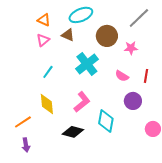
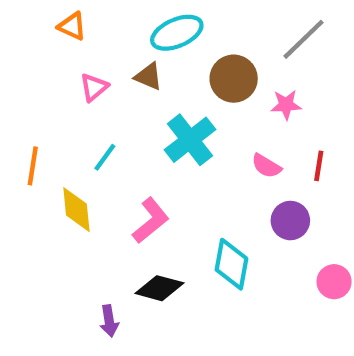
orange triangle: (44, 20) -> (72, 26), moved
pink L-shape: (82, 102) -> (151, 221), moved
yellow diamond: (47, 104) -> (76, 210), moved
orange line: (23, 122) -> (33, 166), moved, turned -48
purple arrow: (26, 145) -> (109, 321), moved

